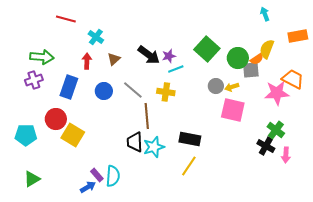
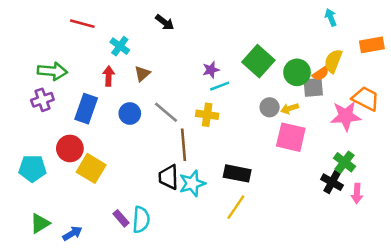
black arrow: (149, 55) -> (165, 22), moved, size x0.7
blue arrow: (88, 187) -> (72, 233), moved

